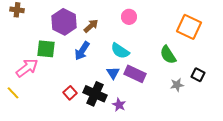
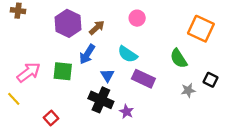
green square: (46, 49) -> (63, 71), moved
blue triangle: (113, 73) -> (107, 75), moved
red square: (70, 93) -> (51, 118), moved

